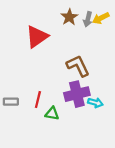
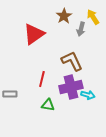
yellow arrow: (101, 18) -> (93, 17), turned 84
gray arrow: (88, 19) -> (81, 29), moved
red line: (38, 99) -> (42, 79), moved

